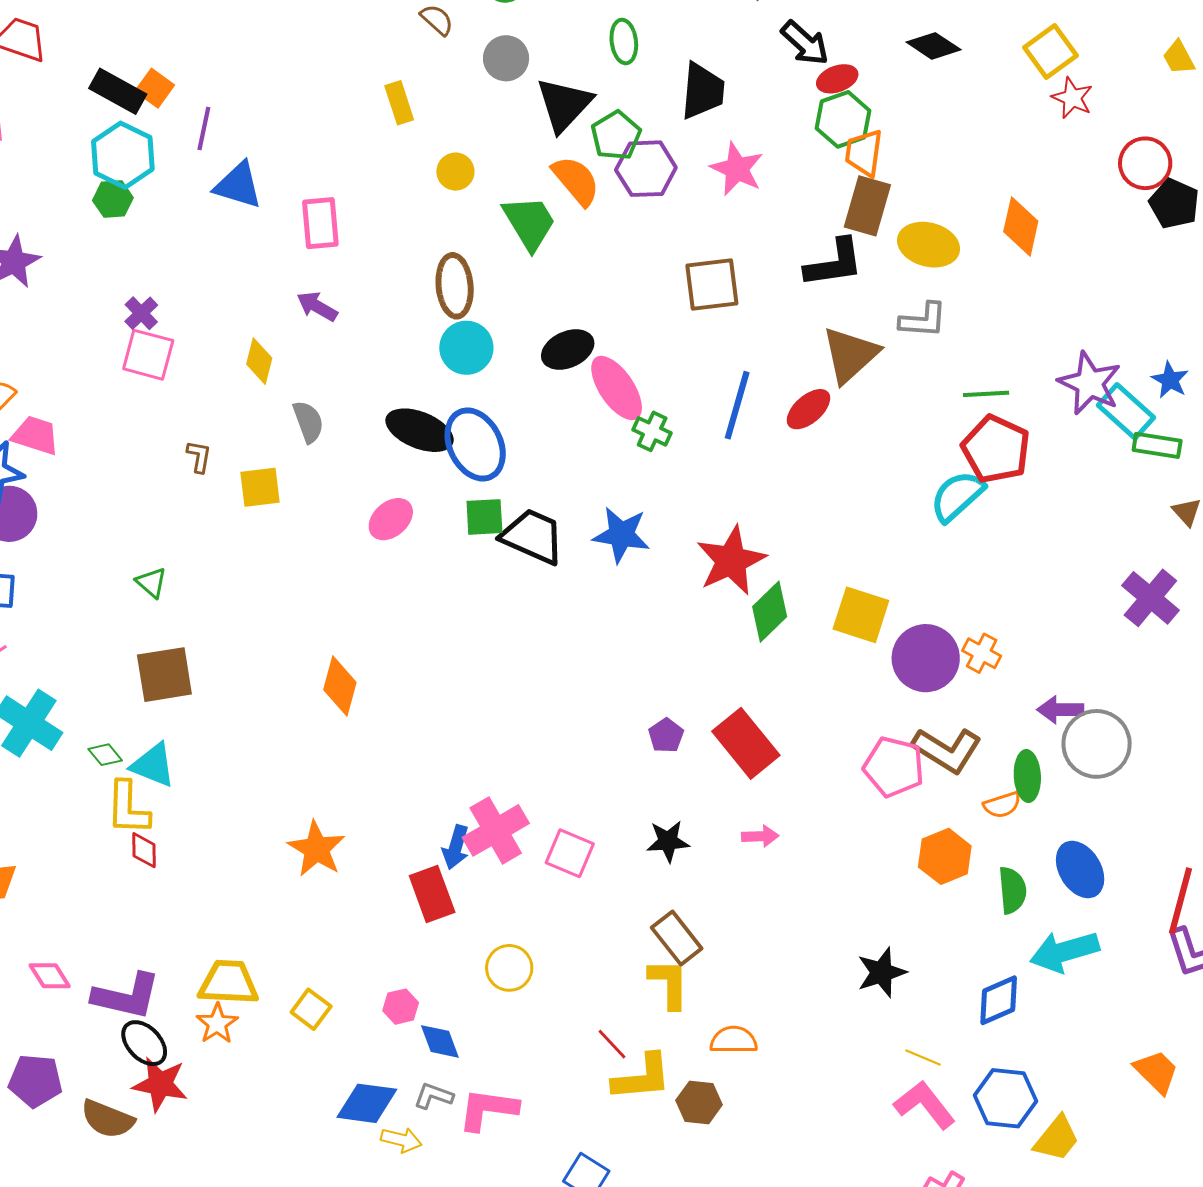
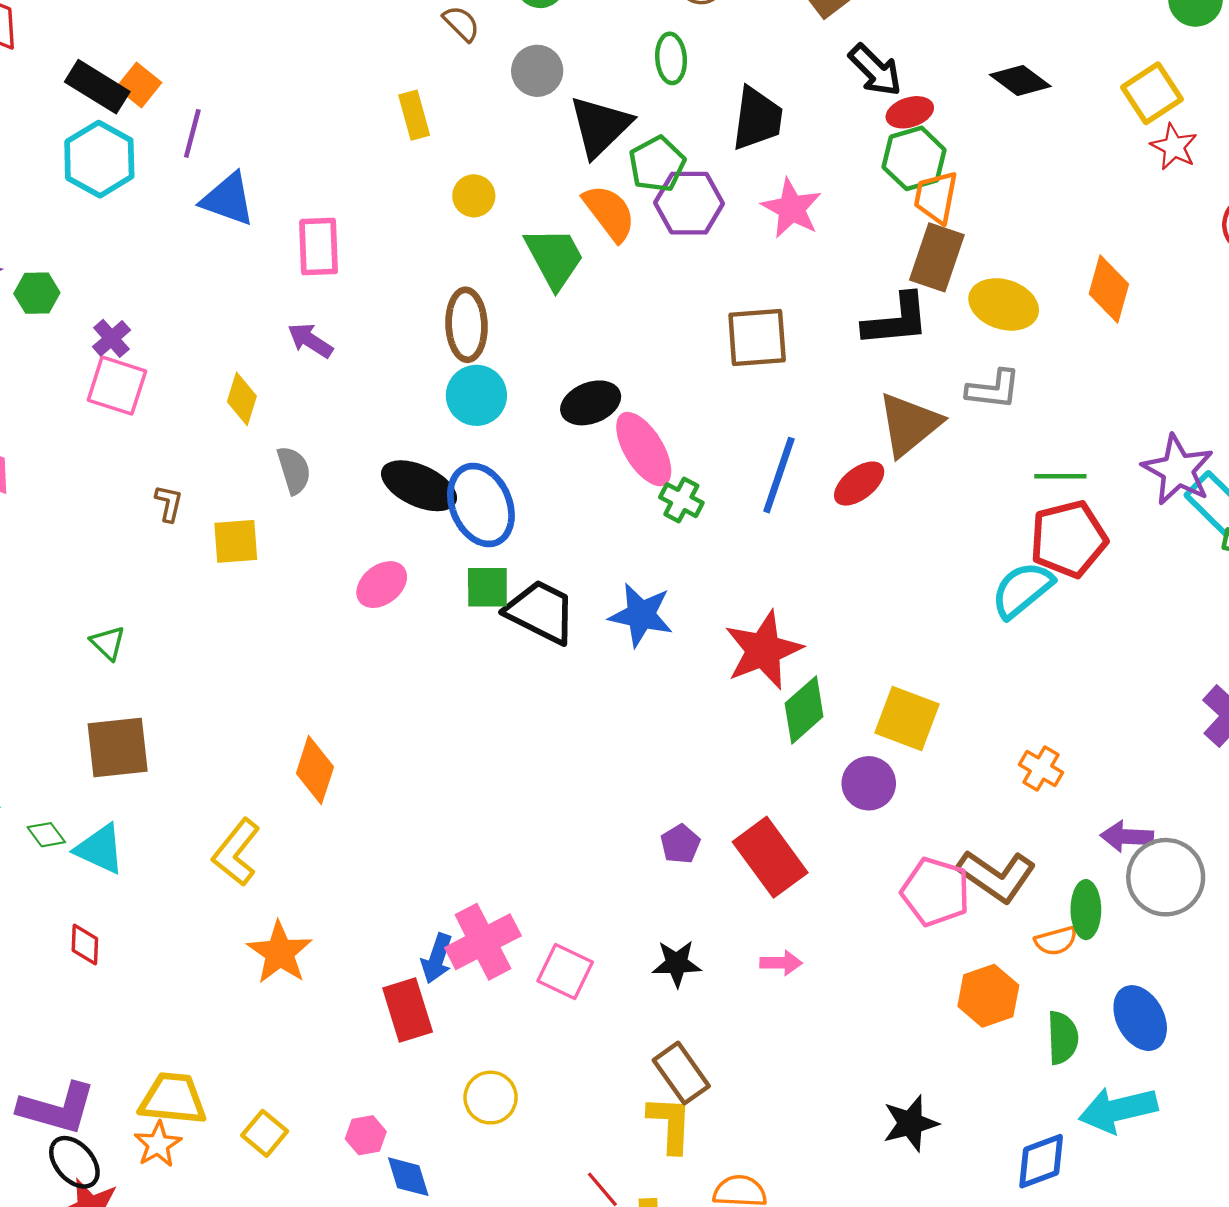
green hexagon: (113, 199) -> (37, 293), moved
red pentagon: (996, 449) -> (1069, 539), turned 30
purple circle: (926, 658) -> (869, 783), moved, size x0.7
yellow L-shape: (128, 808) -> (236, 852), moved, turned 34

